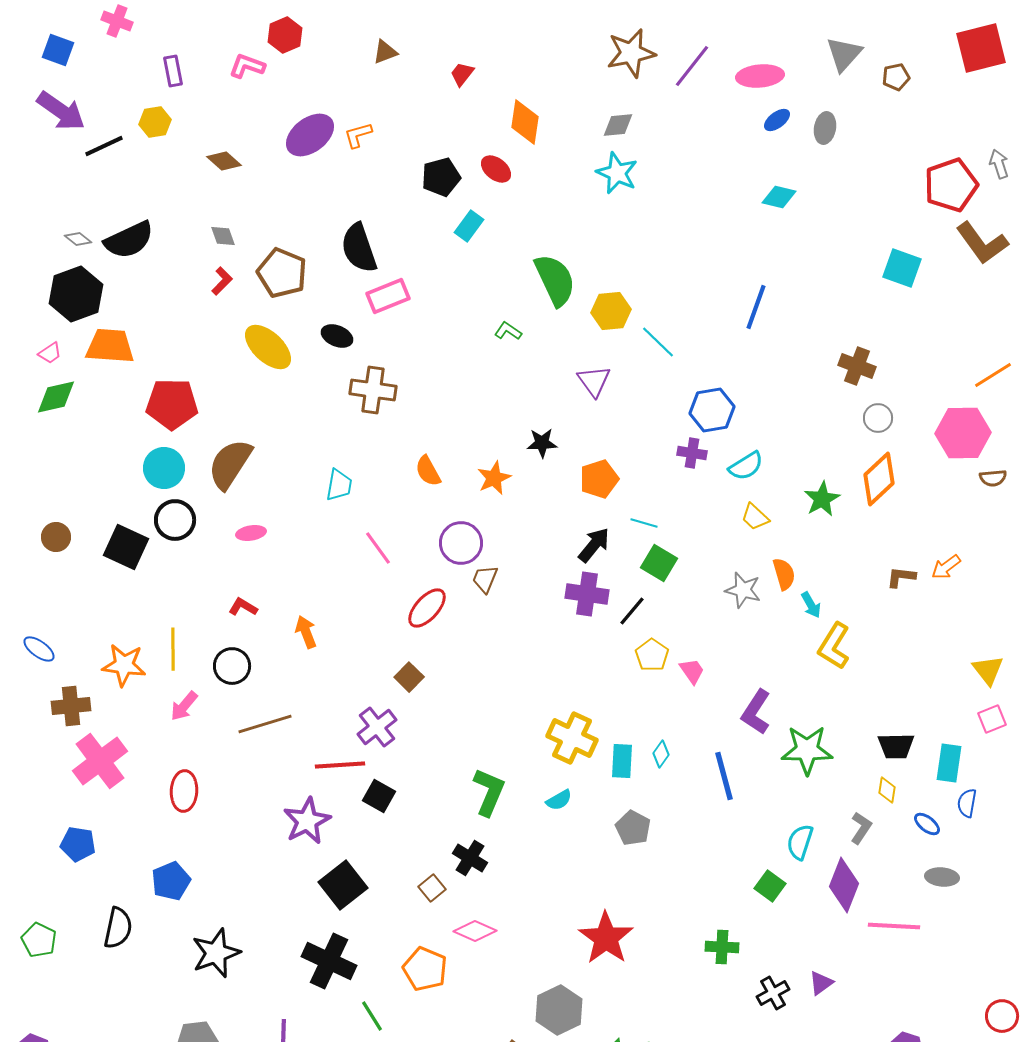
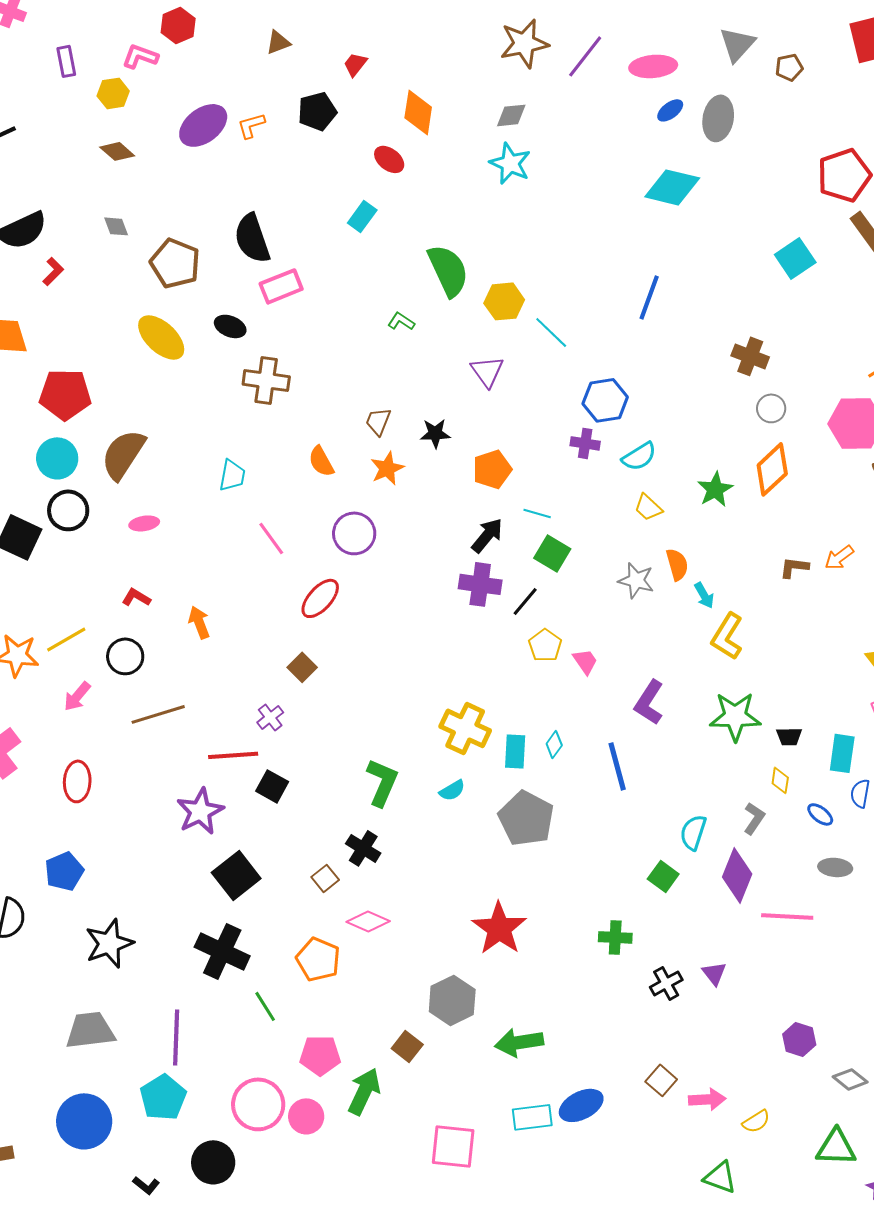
yellow hexagon: (155, 122) -> (113, 93), moved
gray ellipse: (825, 128) -> (718, 118), size x1.4
black pentagon: (441, 177) -> (317, 111), moved
cyan diamond: (779, 197) -> (672, 187), size x1.6
cyan square: (902, 268) -> (795, 258), turned 36
red L-shape: (222, 281) -> (53, 271), moved
brown trapezoid: (485, 579) -> (378, 421), moved
yellow line: (173, 649) -> (66, 639), turned 60
purple cross: (377, 727) -> (270, 717), size x0.7
black trapezoid: (896, 746) -> (789, 736), size x0.7
green star: (807, 750) -> (735, 716), moved
gray pentagon: (633, 828) -> (526, 818), size x1.6
purple triangle: (821, 983) -> (714, 973), turned -32

